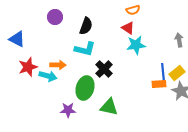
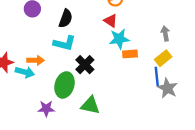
blue line: (163, 72) -> (157, 76), moved
yellow rectangle: (177, 73) -> (163, 58), moved
orange rectangle: (159, 84) -> (130, 54), moved

